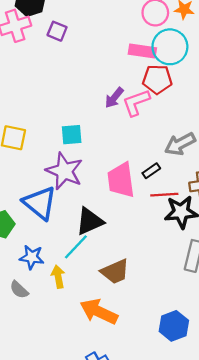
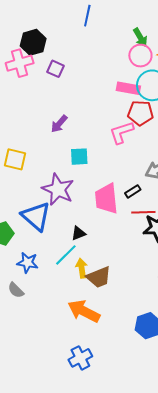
purple arrow: (114, 98) -> (59, 124), moved
cyan square: (72, 135) -> (79, 157), moved
black triangle: (90, 221) -> (78, 233), size x0.6
yellow arrow: (58, 277) -> (82, 268), moved

